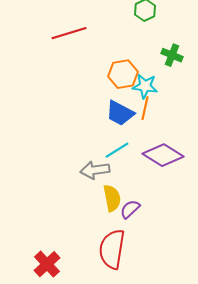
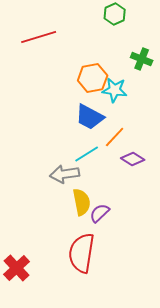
orange line: (145, 108) -> (115, 137), moved, turned 30
purple diamond: (163, 155) -> (133, 159), size x0.6

